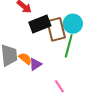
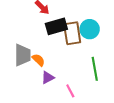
green line: (69, 46) -> (95, 69), moved, turned -30
purple triangle: (35, 64) -> (48, 78), moved

